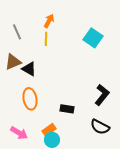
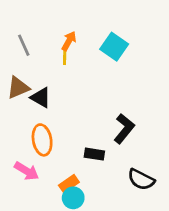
orange arrow: (49, 21) -> (69, 41), moved
cyan square: (93, 38) -> (114, 47), moved
black L-shape: (102, 95) -> (124, 129), moved
pink arrow: (19, 133) -> (27, 171), moved

